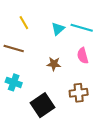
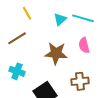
brown line: (14, 48) -> (17, 38), turned -48
brown star: (54, 64) -> (56, 53), size x1.6

